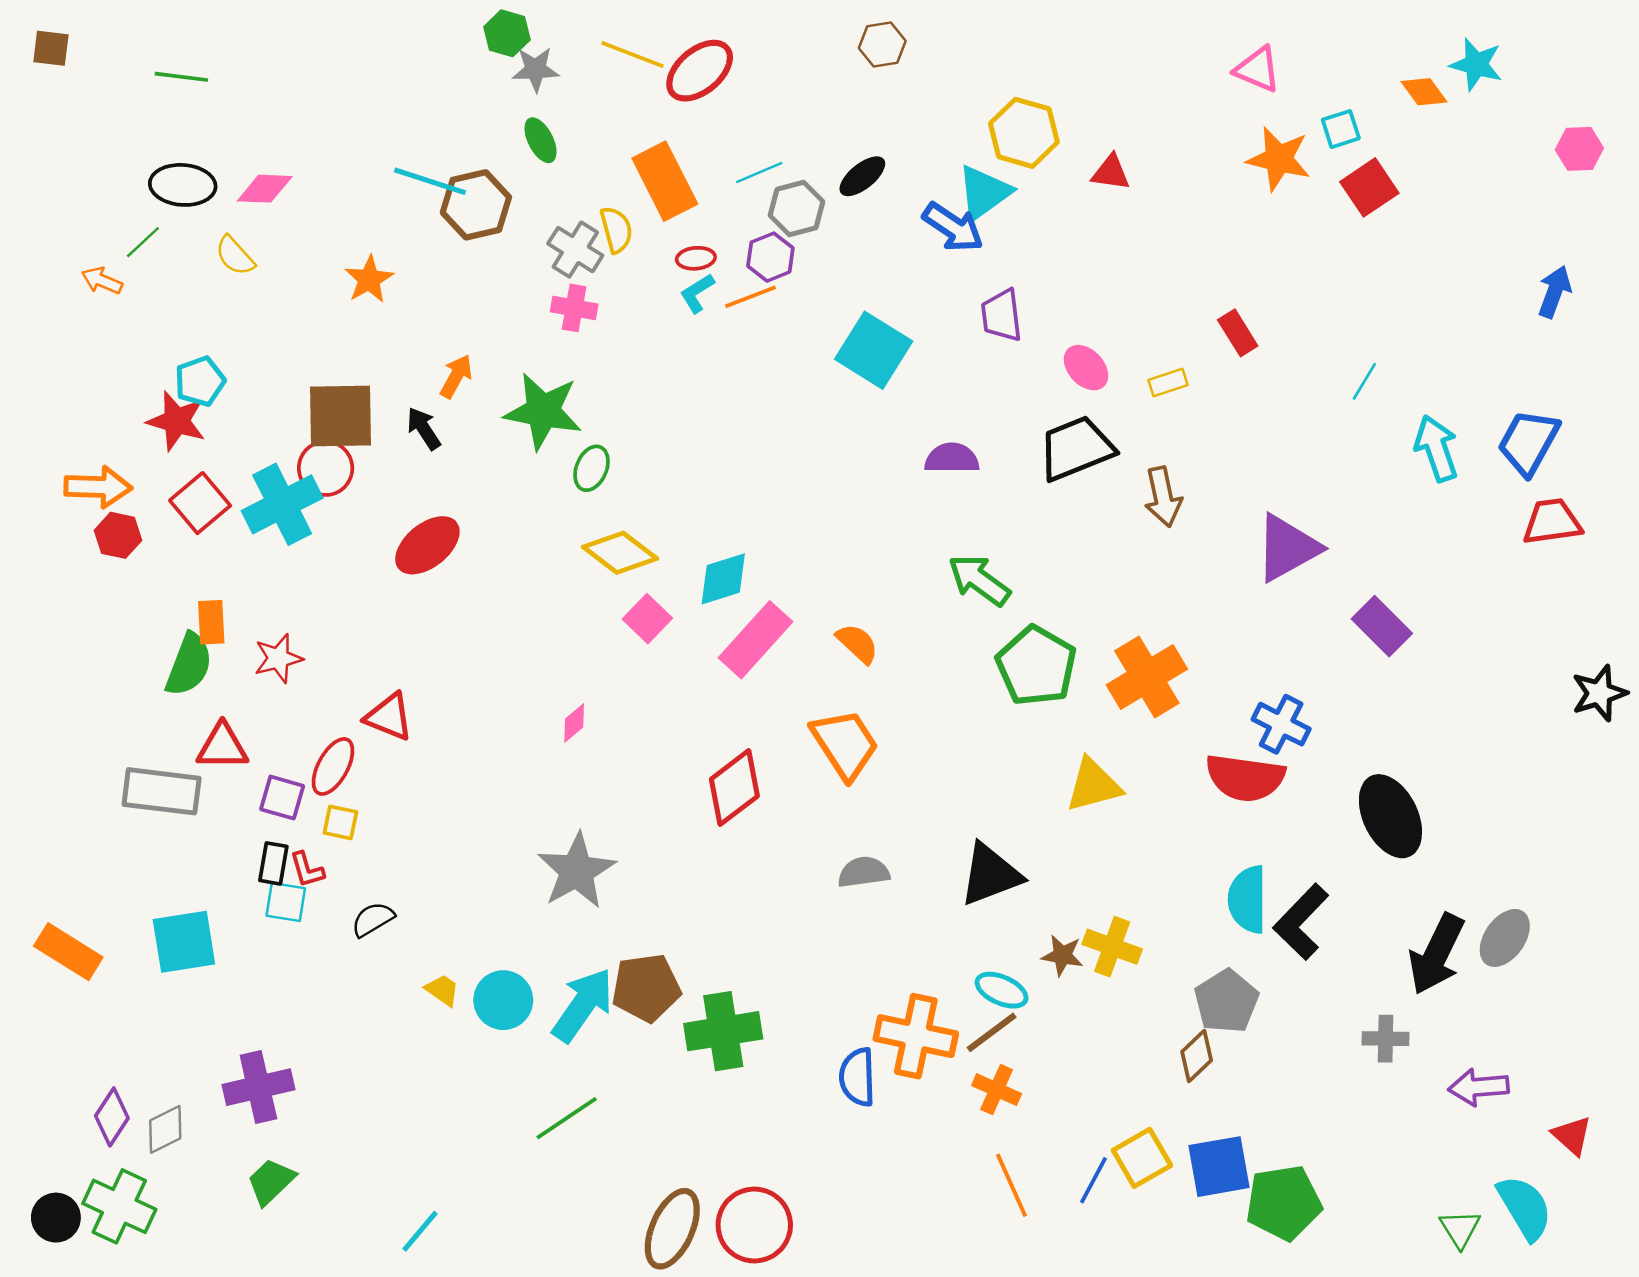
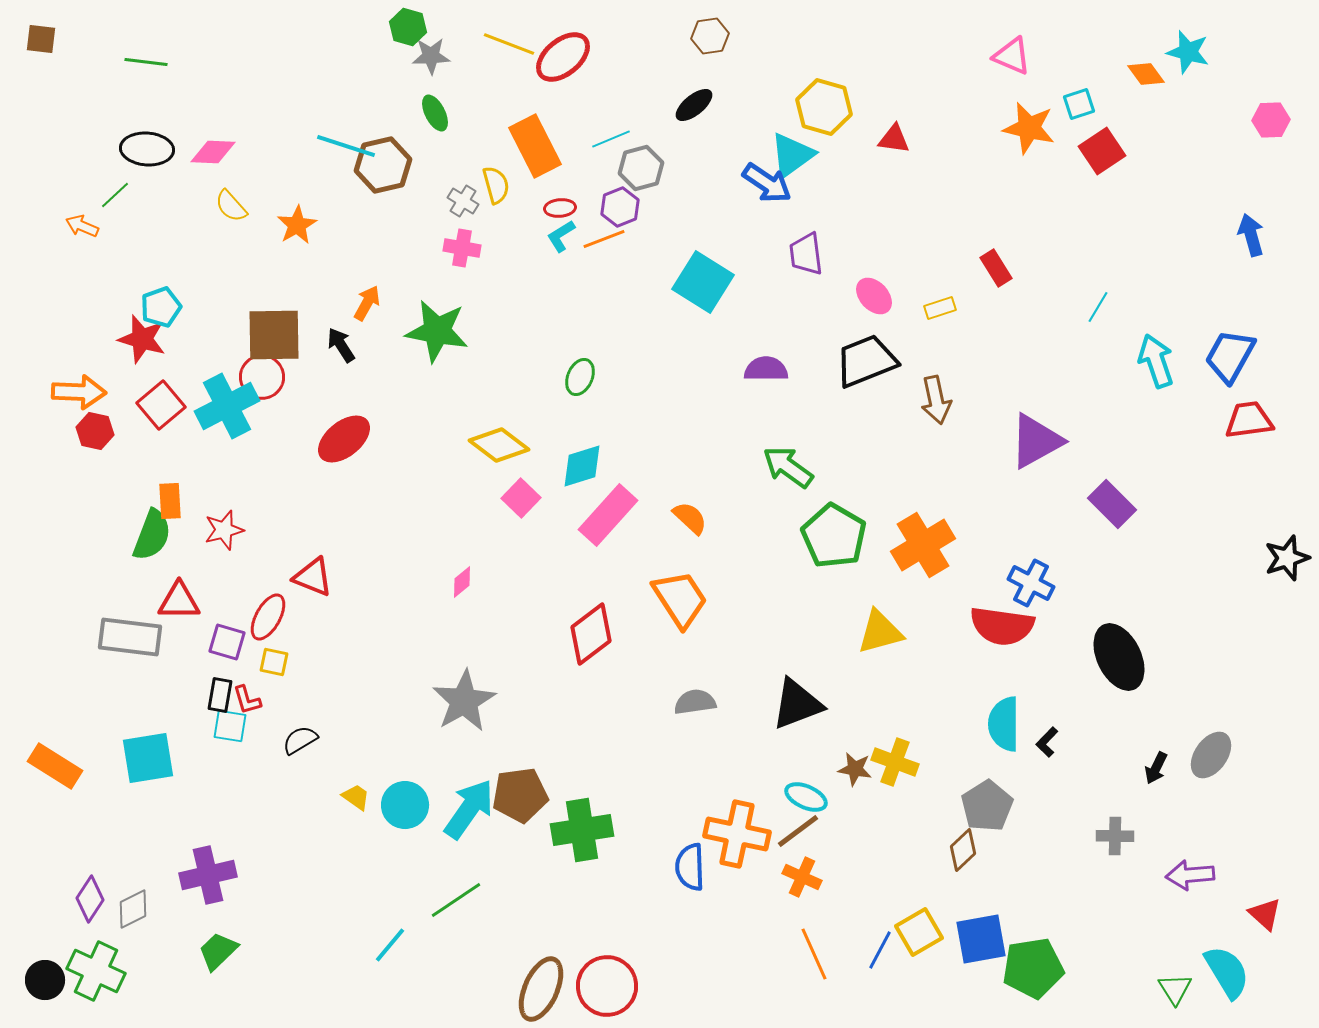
black ellipse: (862, 176) -> (694, 105), moved
gray cross: (575, 250) -> (463, 201), size x0.7
yellow semicircle: (235, 256) -> (231, 206), moved
blue arrow: (1554, 292) -> (1251, 235), turned -36
green ellipse: (591, 468) -> (580, 377), moved
black L-shape: (1301, 922) -> (1047, 742), size x0.5
black arrow: (1436, 954) -> (1156, 768), size x0.5
cyan line: (420, 1231) -> (390, 945), moved

